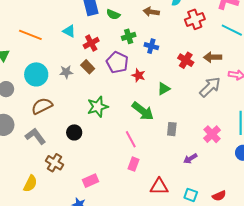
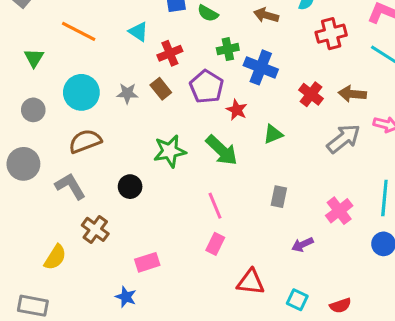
blue cross: (151, 46) -> (261, 67), size x1.5
green arrow: (143, 111) -> (222, 150), moved

